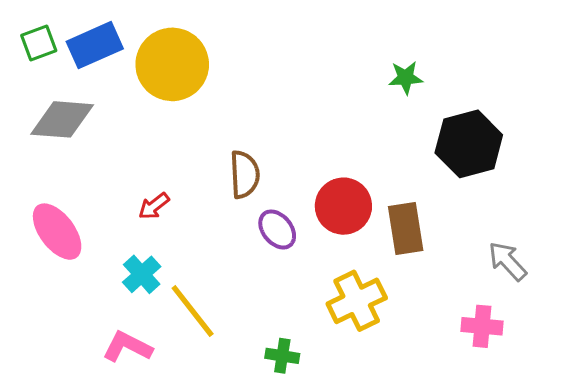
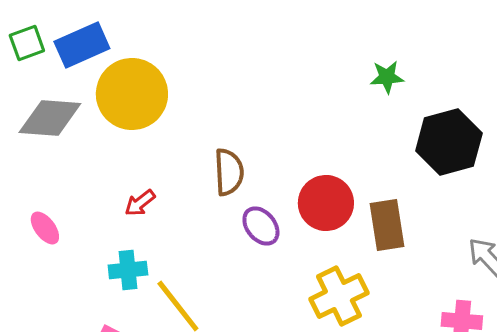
yellow circle: (172, 64) -> (132, 94), moved
pink ellipse: (57, 232) -> (45, 228), size x0.6
cyan cross: (142, 274) -> (128, 270), turned 36

